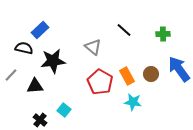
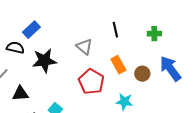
black line: (124, 30) -> (115, 30), turned 35
orange rectangle: (127, 76) -> (118, 65), moved
black triangle: (35, 86) -> (20, 94), moved

